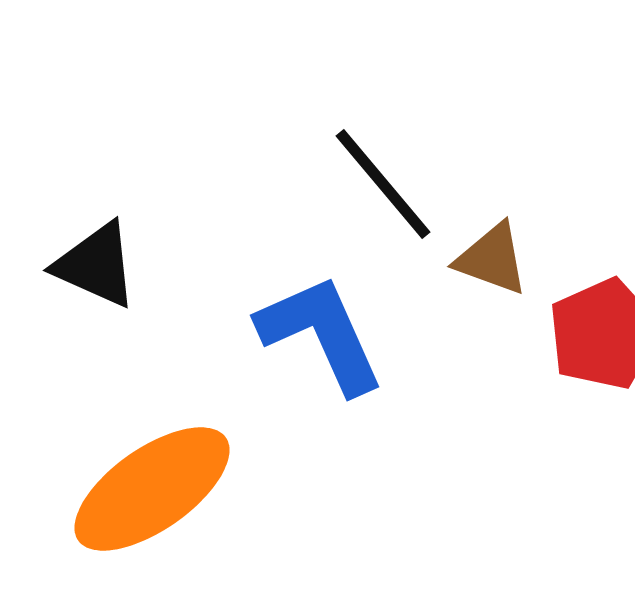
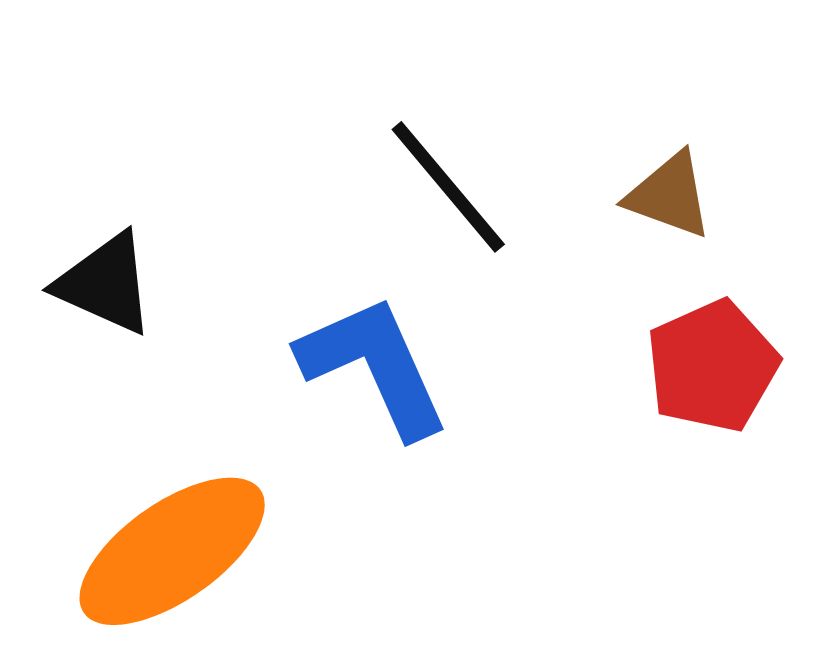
brown triangle: (492, 259) -> (669, 195), moved

